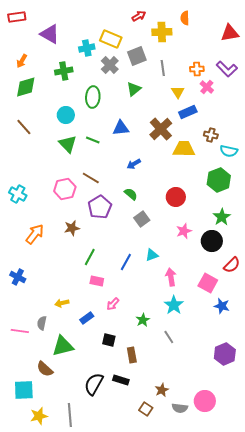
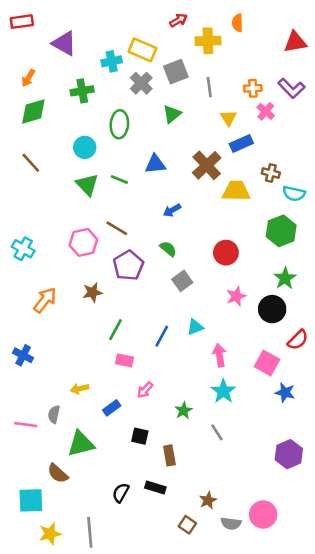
black semicircle: (94, 384) -> (121, 493), size x0.7

